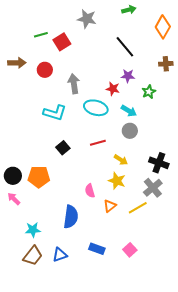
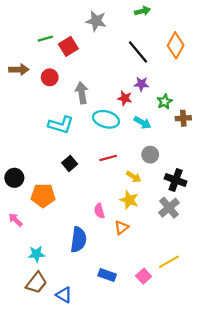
orange diamond: (163, 27) -> (176, 45), moved
brown cross: (166, 64) -> (183, 118), moved
gray circle: (130, 131) -> (150, 155), moved
black circle: (13, 176) -> (14, 178), moved
yellow line: (138, 208) -> (169, 262), moved
blue triangle: (60, 255) -> (64, 295), moved, turned 49

